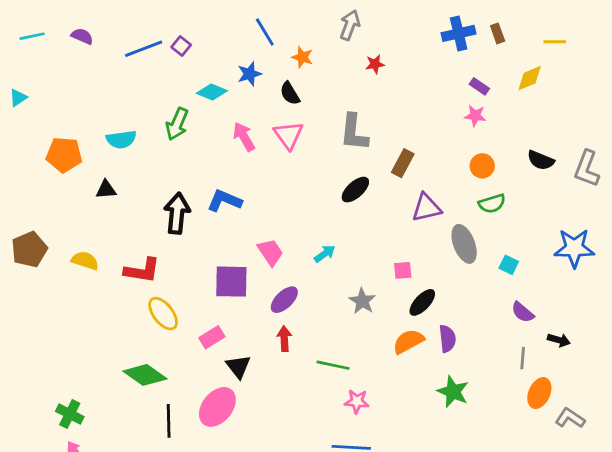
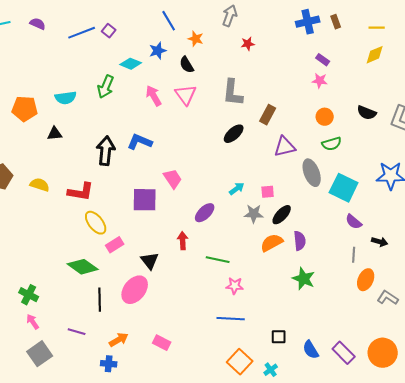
yellow diamond: (530, 78) -> (375, 55), moved
cyan arrow: (325, 254) -> (237, 189), moved
cyan square: (509, 265) -> (344, 188), size x2.0
purple ellipse: (284, 300) -> (205, 213), moved
gray star: (362, 301) -> (254, 214), moved, turned -30
pink rectangle: (212, 337) -> (115, 245), moved

